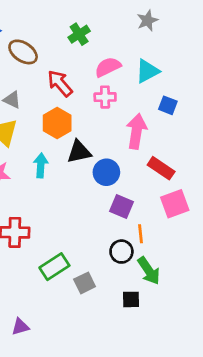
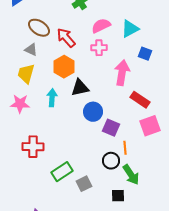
brown ellipse: (23, 52) -> (39, 28), moved
blue circle: (106, 172) -> (93, 112), moved

